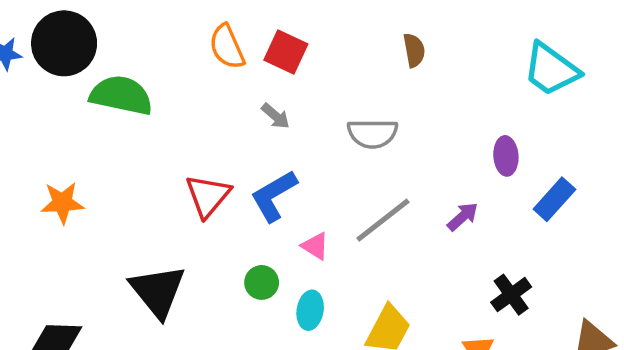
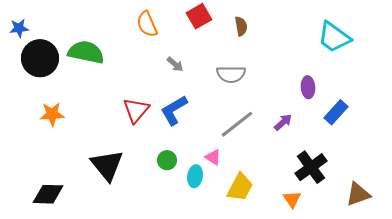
black circle: (64, 43) -> (40, 58), moved
brown semicircle: (414, 50) -> (241, 26), moved
red square: (286, 52) -> (199, 16), moved, turned 35
pink triangle: (315, 246) -> (213, 157), moved
black cross: (511, 295) -> (311, 167), size x1.4

